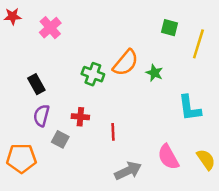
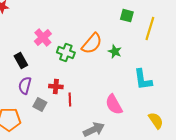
pink cross: (50, 28) -> (43, 38), moved
red line: (113, 132) -> (70, 100), moved
pink semicircle: (168, 157) -> (114, 104), moved

